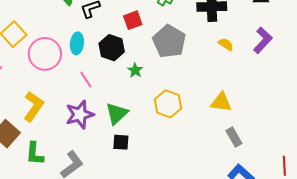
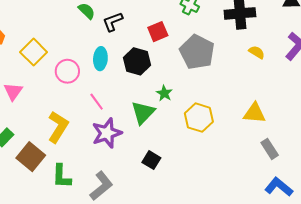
pink circle: (45, 54) -> (67, 71), size x0.7
green star: (135, 70) -> (164, 93), moved
pink line: (86, 80) -> (97, 102), moved
green triangle: (117, 113) -> (143, 113), moved
black square: (121, 142) -> (151, 160), turned 30

